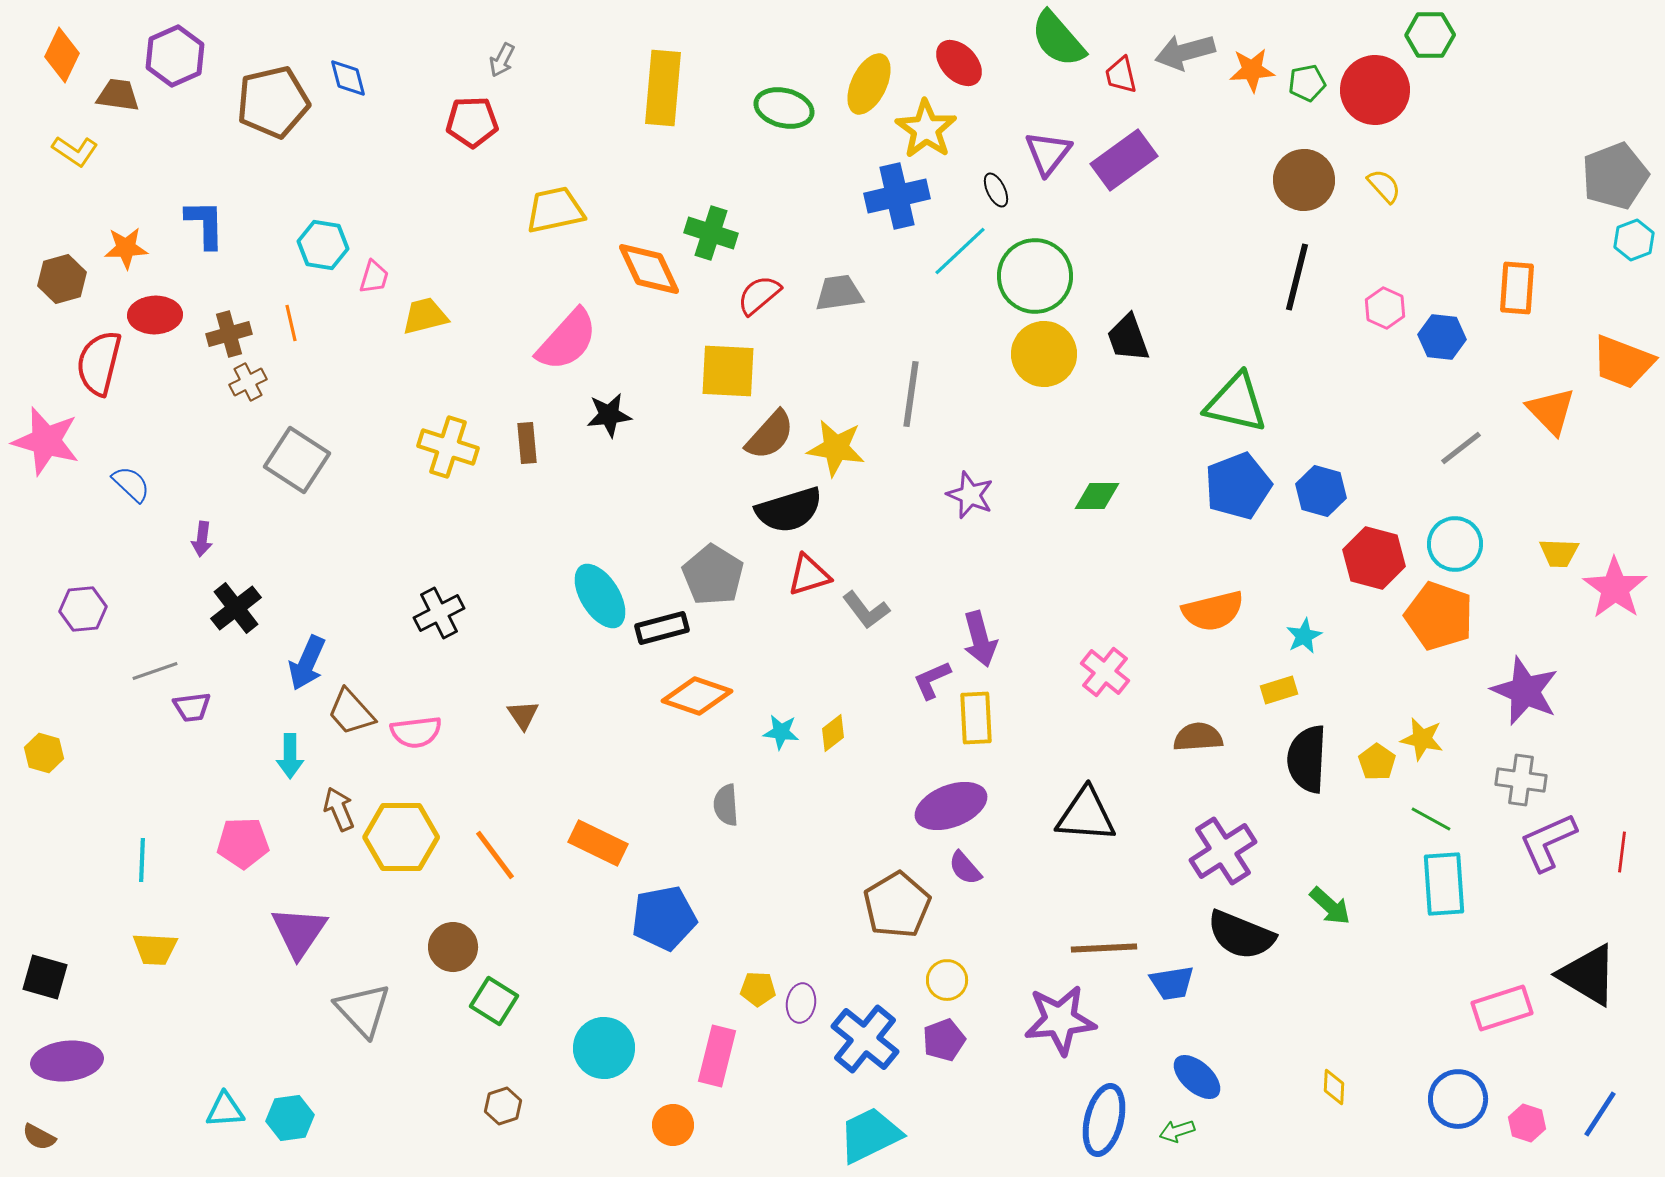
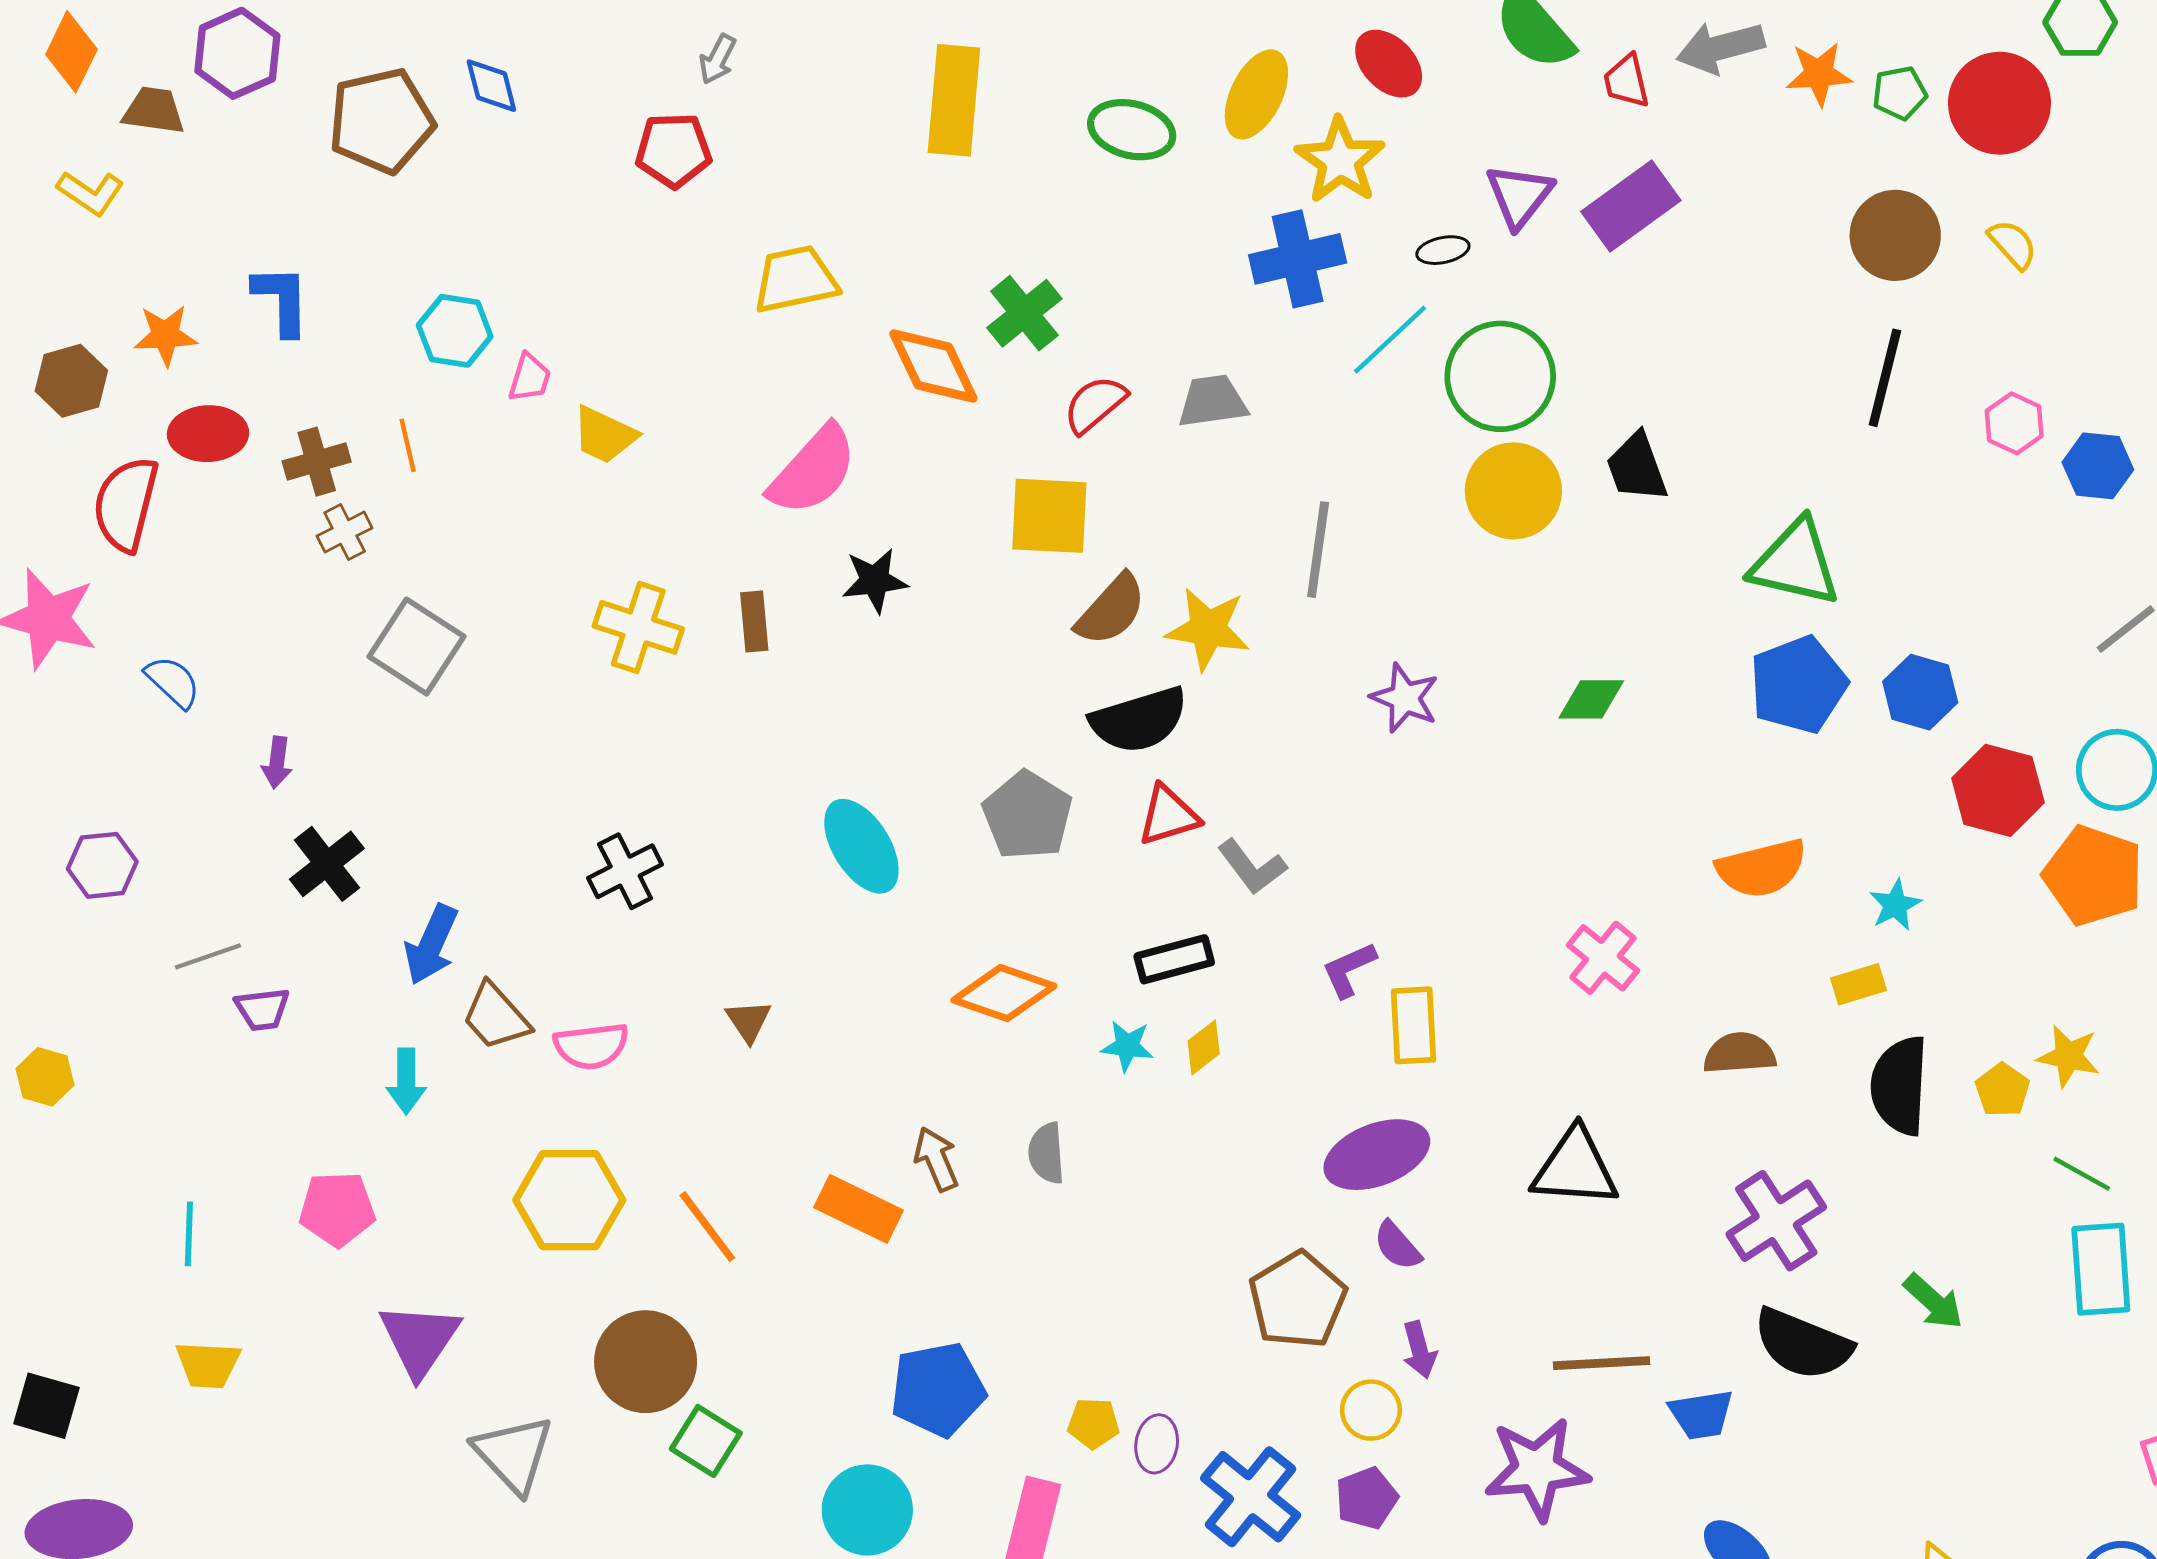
black ellipse: (996, 190) -> (1443, 250), turned -76
green cross: (711, 233) -> (1024, 313), turned 33
yellow trapezoid: (425, 316) -> (604, 435), turned -141
black rectangle: (662, 628) -> (1174, 959), moved
purple arrow: (980, 639) -> (1419, 1350), moved, size x0.7
brown arrow: (339, 809) -> (936, 1159), moved
blue pentagon: (664, 918) -> (938, 1390), moved
brown circle: (453, 947) -> (646, 1362), size x1.4

